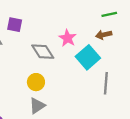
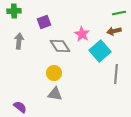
purple square: (15, 25) -> (44, 22), moved, turned -32
gray triangle: (37, 106) -> (55, 94), turned 42

